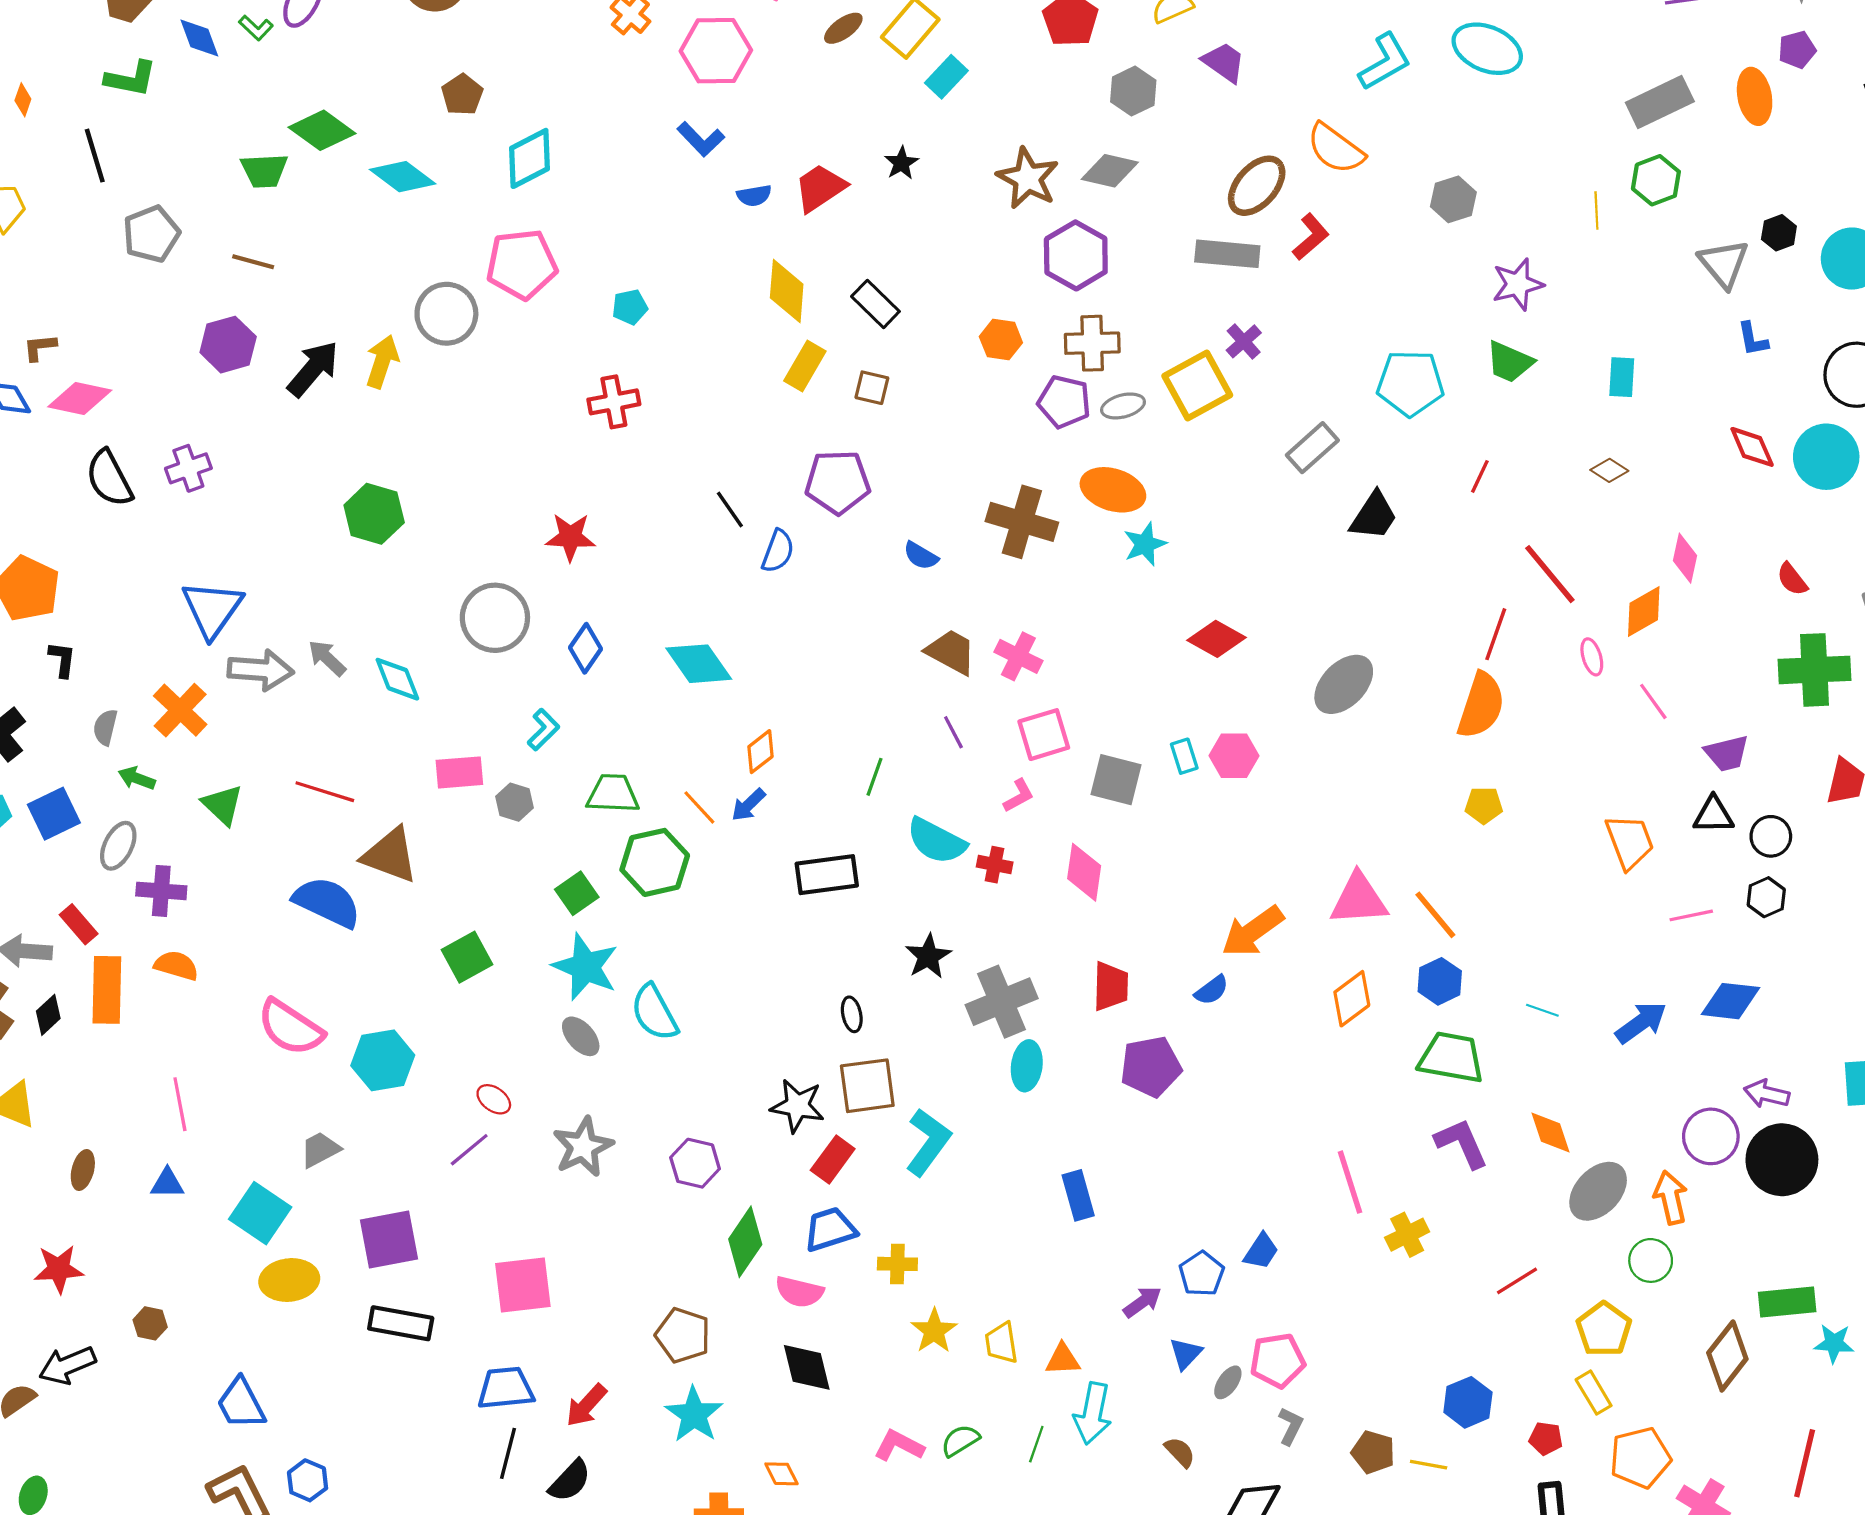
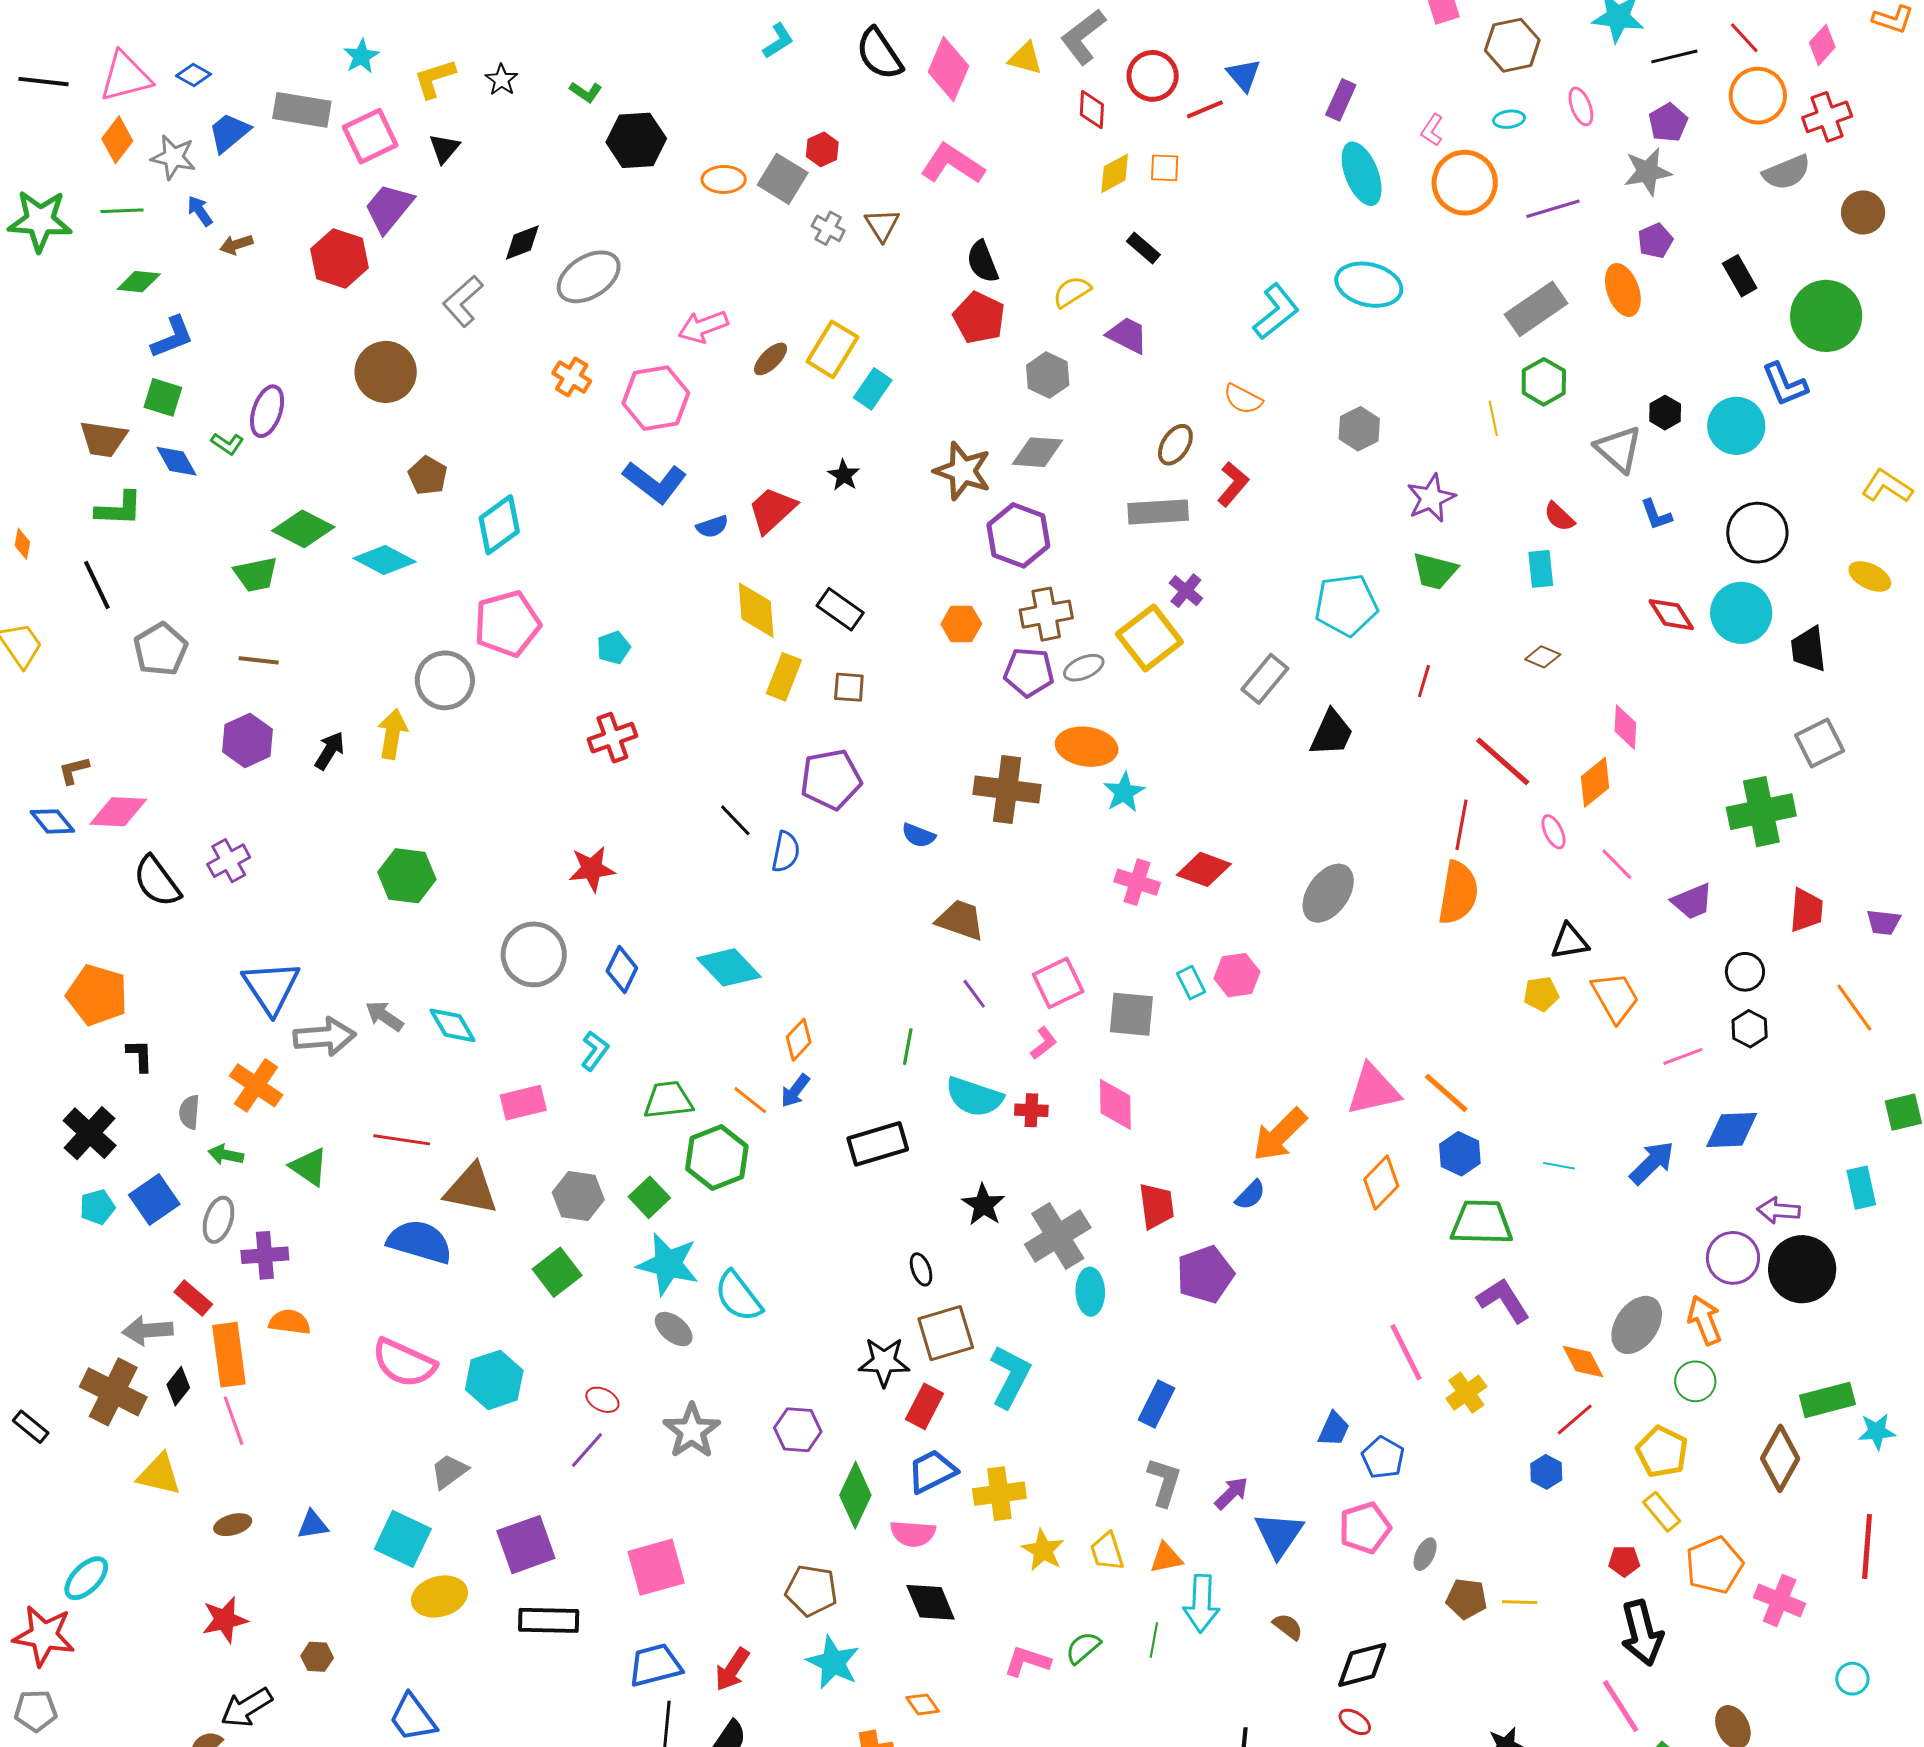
blue L-shape: (701, 139) -> (655, 482), size x1.4
orange semicircle: (1335, 149) -> (1243, 399), size x0.7
brown ellipse: (1257, 186) -> (1175, 445), size x0.7
black arrow: (313, 369) -> (330, 751), size x0.7
red semicircle: (1792, 579) -> (1559, 517), moved
pink cross: (1018, 656) -> (1137, 882), moved
gray hexagon: (514, 802) -> (578, 1196), moved, size x1.4
yellow pentagon: (1484, 805) -> (1541, 994), moved
black triangle: (1713, 815) -> (1570, 942), moved
pink line: (180, 1104) -> (234, 1421), moved
orange diamond: (1550, 1132) -> (1583, 1361), moved
brown ellipse: (83, 1170) -> (233, 1525), turned 69
blue rectangle: (1078, 1195) -> (1156, 1404), turned 51
yellow cross: (897, 1264) -> (999, 1494), size x1.4
blue pentagon: (1202, 1274) -> (1383, 1458), moved
blue triangle: (1186, 1354) -> (1279, 1535), size x1.6
gray ellipse: (1228, 1382) -> (1425, 1554), moved
blue hexagon: (1468, 1402) -> (1546, 1472), moved, size x0.7
gray L-shape: (1291, 1426) -> (1164, 1482), moved, size x1.4

